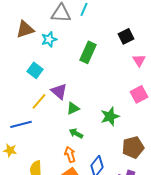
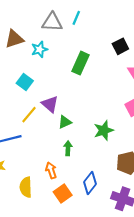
green arrow: (76, 133) -> (68, 148), turned 64
orange arrow: (70, 154) -> (51, 170), moved

